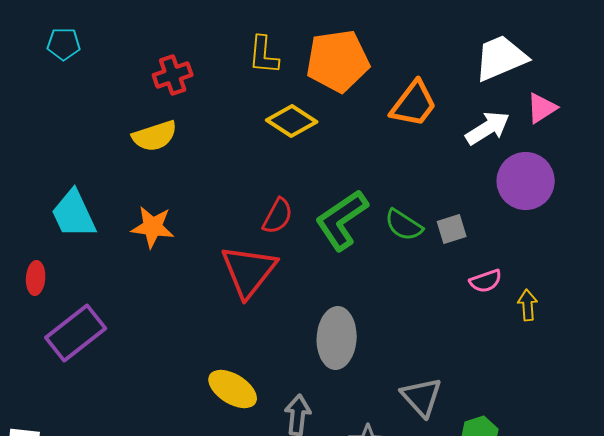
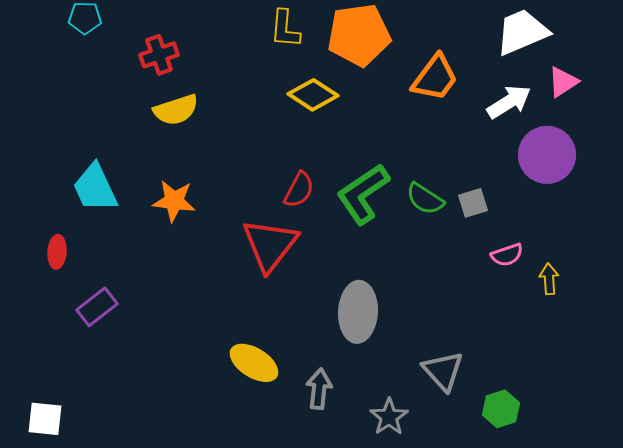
red cross: (173, 75) -> (159, 55), moved
purple rectangle: (76, 333) -> (97, 307), size x0.7

